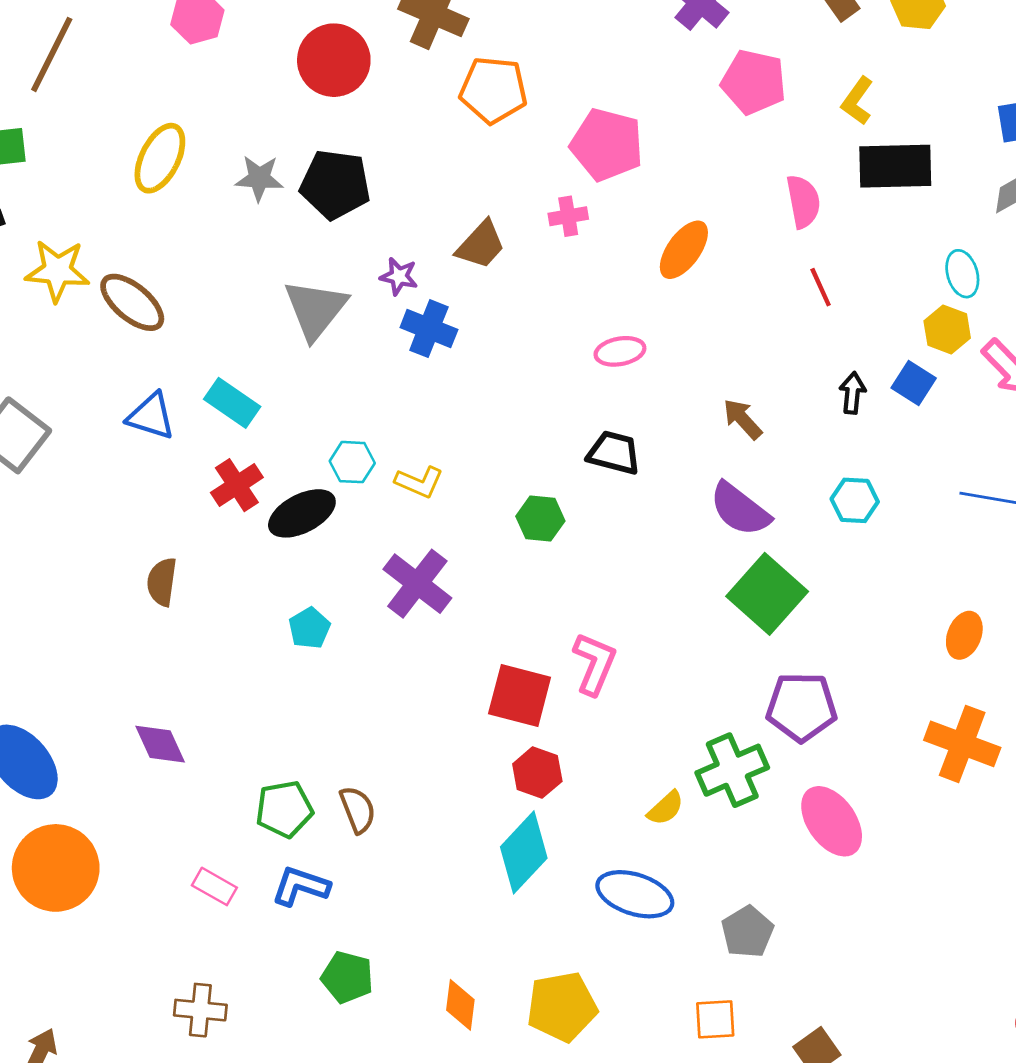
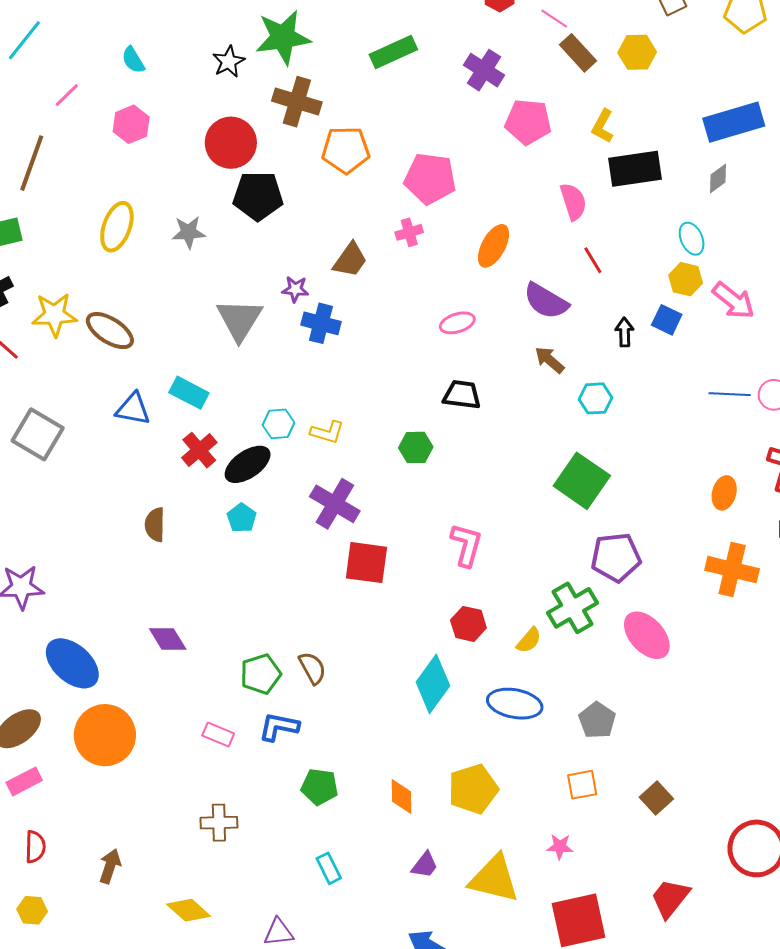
black pentagon: (335, 184) -> (258, 196), moved
cyan hexagon: (855, 500) -> (596, 398), moved
purple semicircle: (740, 509) -> (546, 301), moved
cyan pentagon: (309, 628) -> (242, 518), moved
red square: (520, 696) -> (366, 563), moved
red hexagon: (537, 773) -> (468, 624), moved

